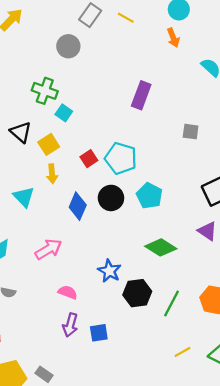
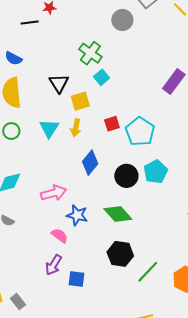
cyan triangle: (24, 197) -> (49, 128), moved
black circle: (111, 198) -> (126, 176), moved
green diamond: (161, 247) -> (118, 214), moved
blue star: (109, 271) -> (77, 215), moved, turned -30

